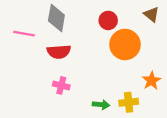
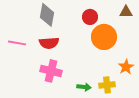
brown triangle: (151, 14) -> (126, 12), turned -40
pink line: (24, 34) -> (17, 43), moved
pink cross: (61, 85) -> (51, 71), size x1.5

